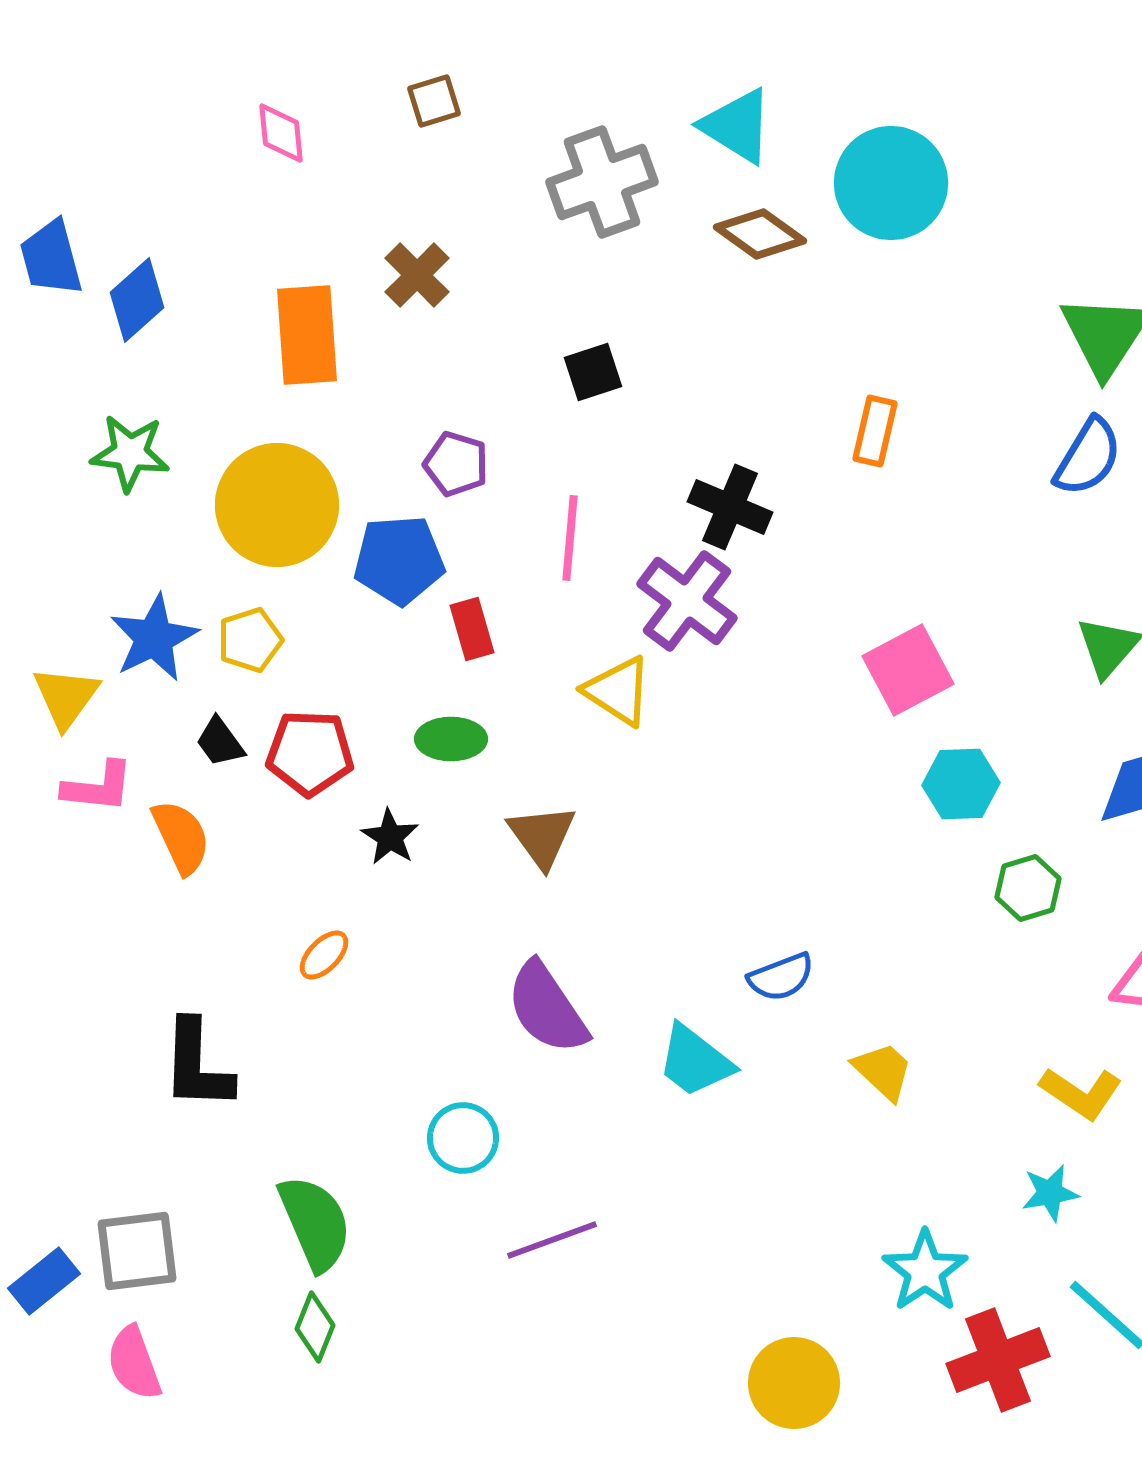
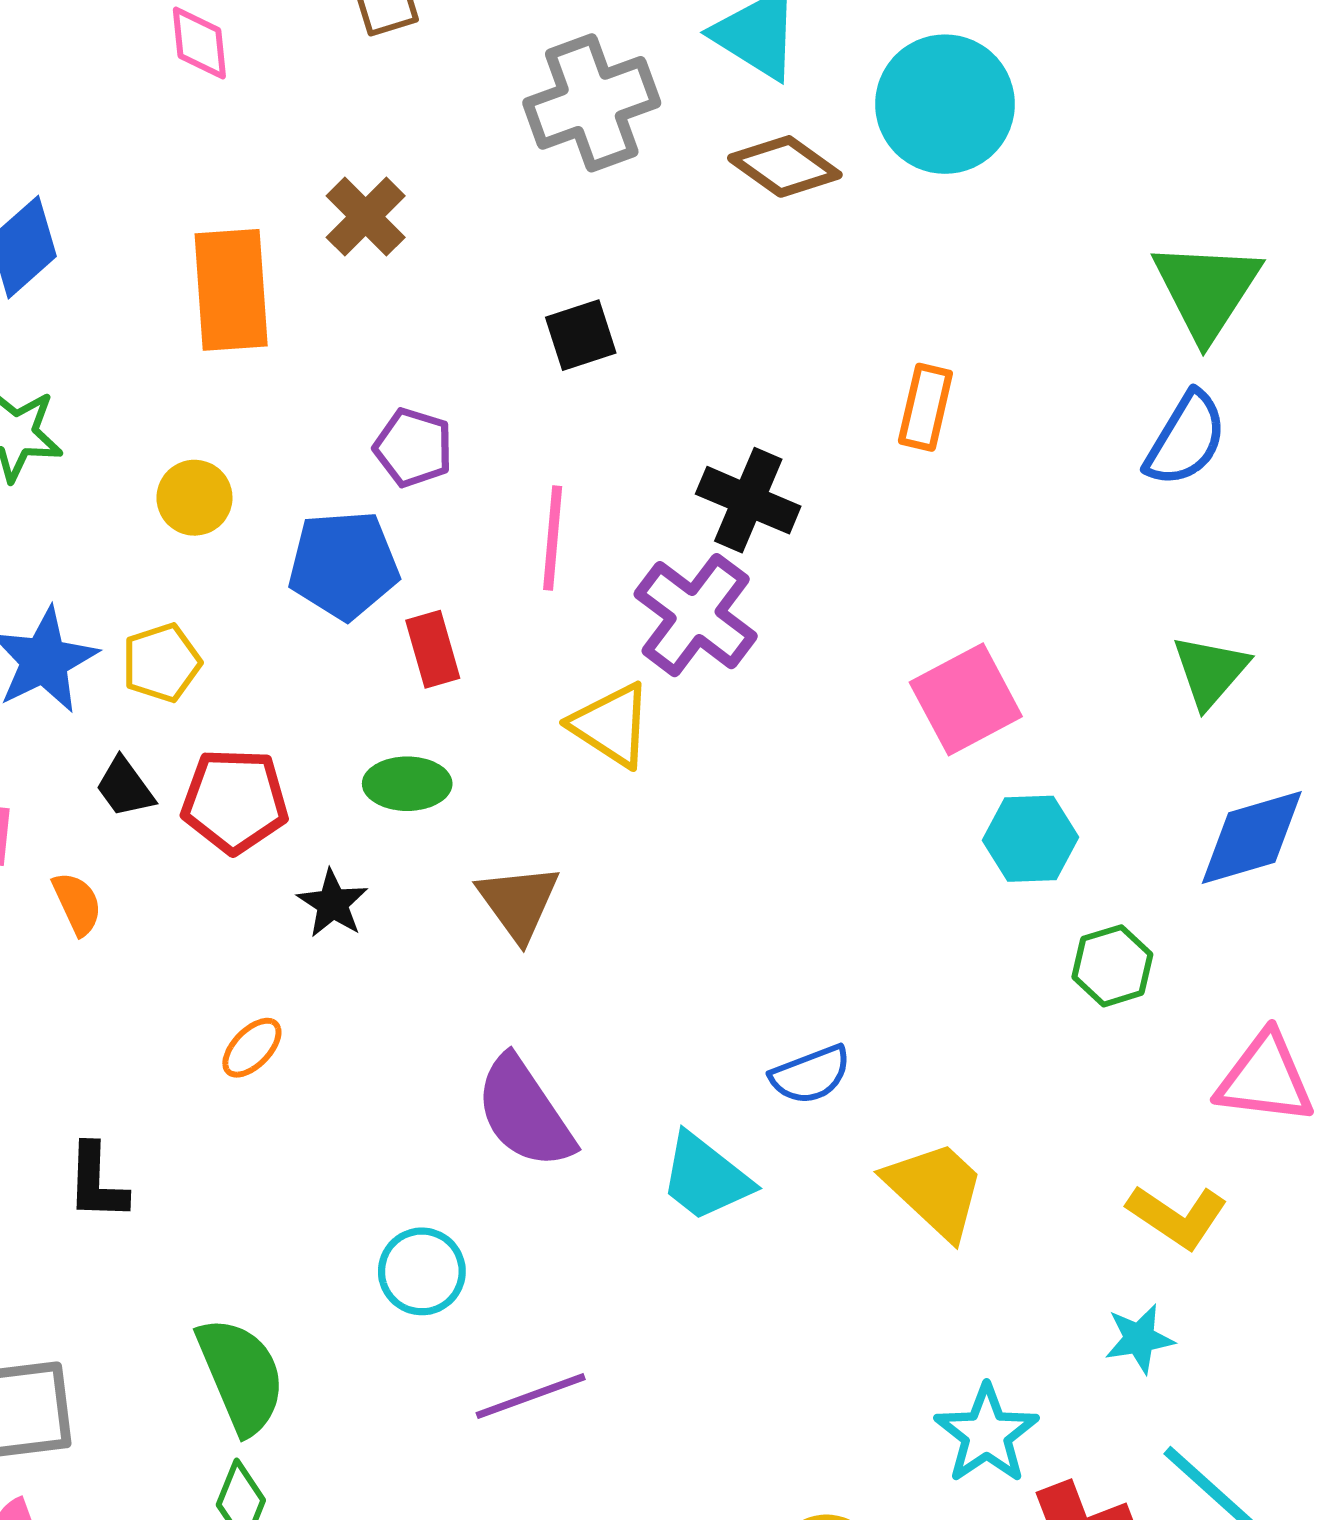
yellow circle: (277, 505) -> (194, 498), size x0.5
orange semicircle: (181, 837) -> (77, 903), size x0.7
black L-shape: (197, 1065) -> (97, 1182), size x0.7
yellow trapezoid: (883, 1071) -> (935, 1190), size x1.4

